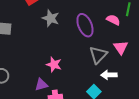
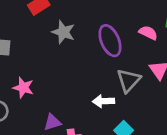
pink star: (54, 64) -> (23, 88), moved
white arrow: (109, 75) -> (103, 101), moved

